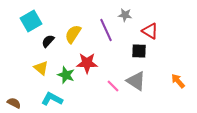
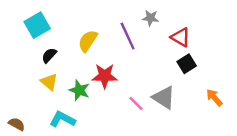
black semicircle: (48, 41) -> (49, 55), moved
black square: (139, 51) -> (187, 64), moved, turned -35

